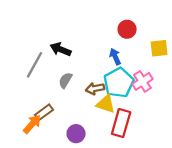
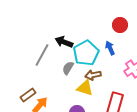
cyan pentagon: (119, 83) -> (86, 53), moved
yellow triangle: (106, 104) -> (85, 88), moved
brown rectangle: (44, 112) -> (28, 95), moved

